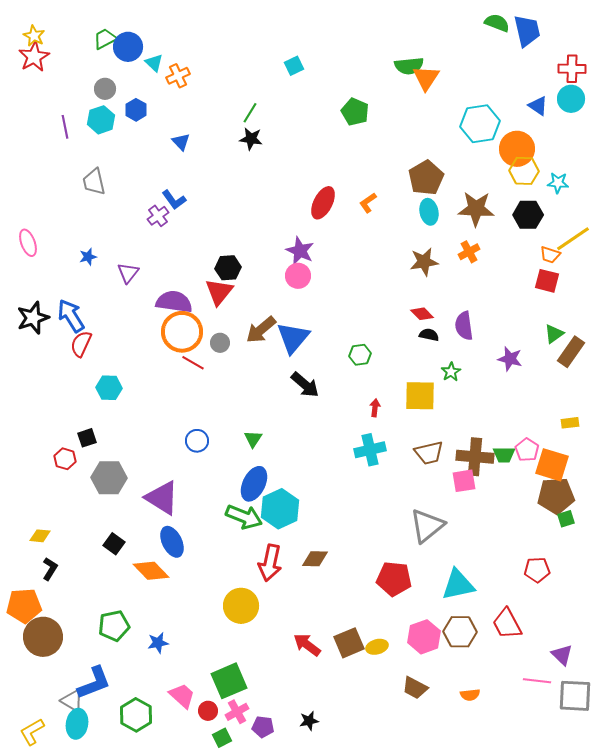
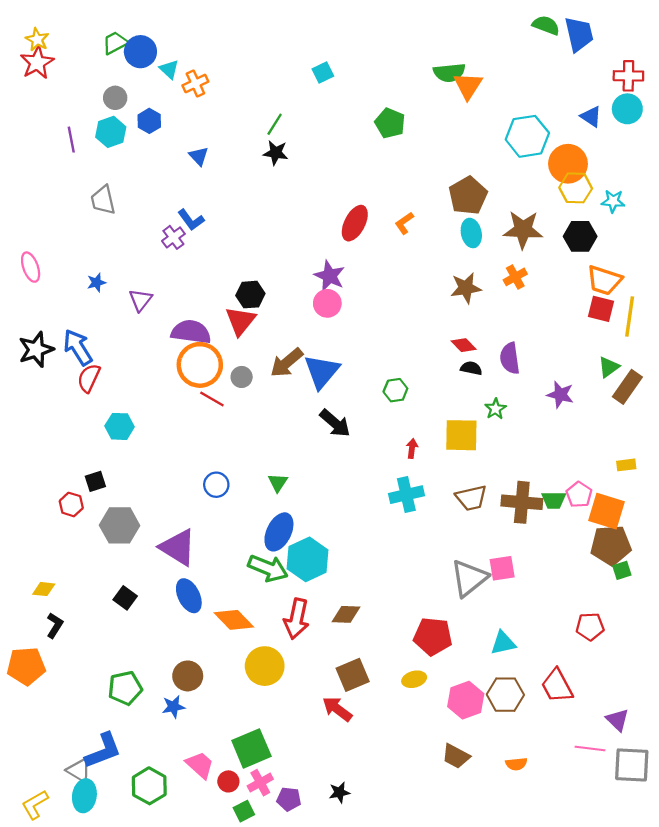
yellow line: (573, 239) -> (630, 317), moved, turned -48
orange trapezoid: (550, 255) -> (604, 280), size x1.6
pink square: (464, 481) -> (502, 568), moved
orange diamond: (151, 571) -> (234, 620), moved
cyan triangle: (458, 585) -> (503, 643), size x0.7
brown circle: (43, 637) -> (188, 676), moved, size x0.7
brown square: (349, 643) -> (353, 675), moved
yellow ellipse: (377, 647) -> (414, 679), moved

